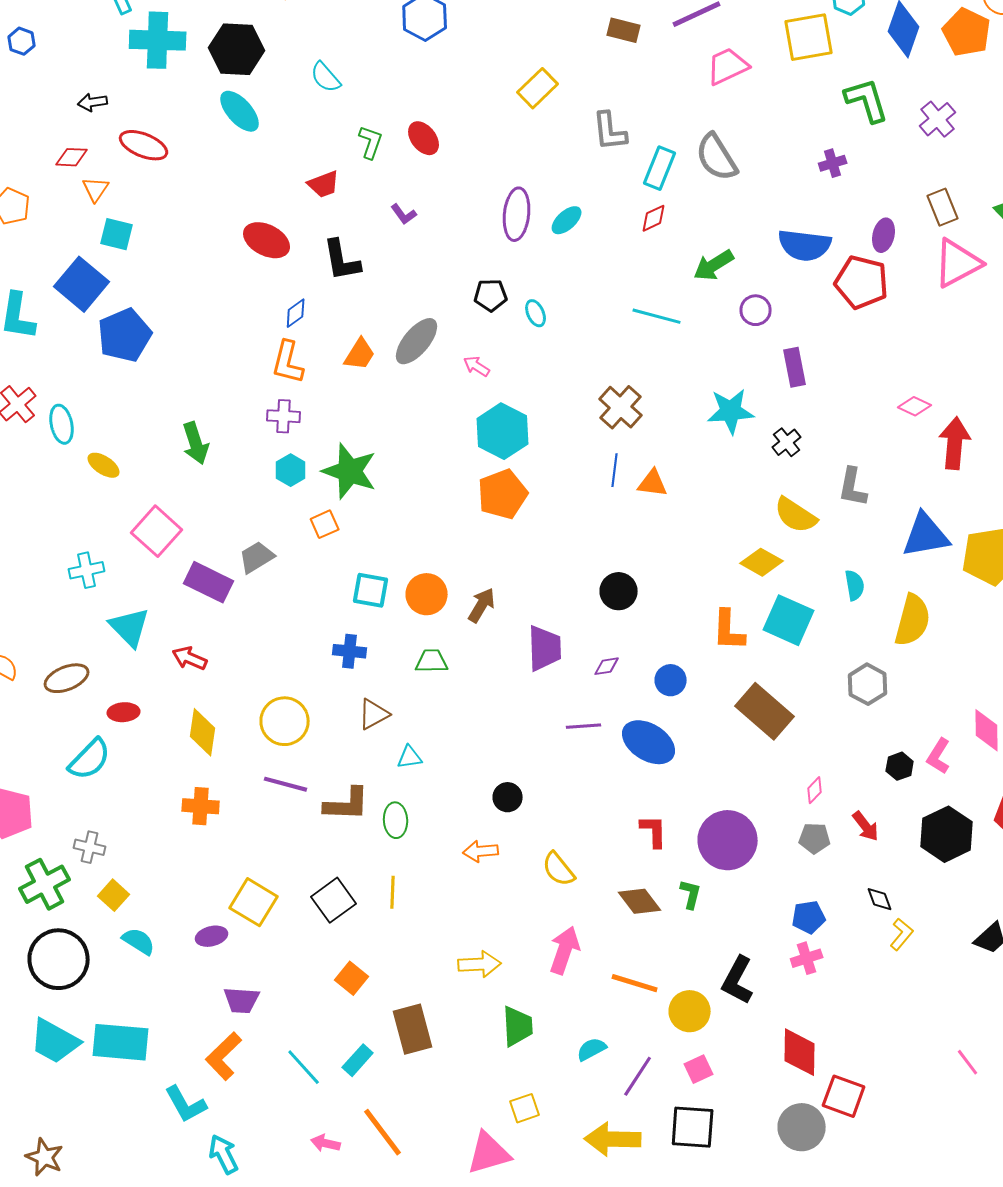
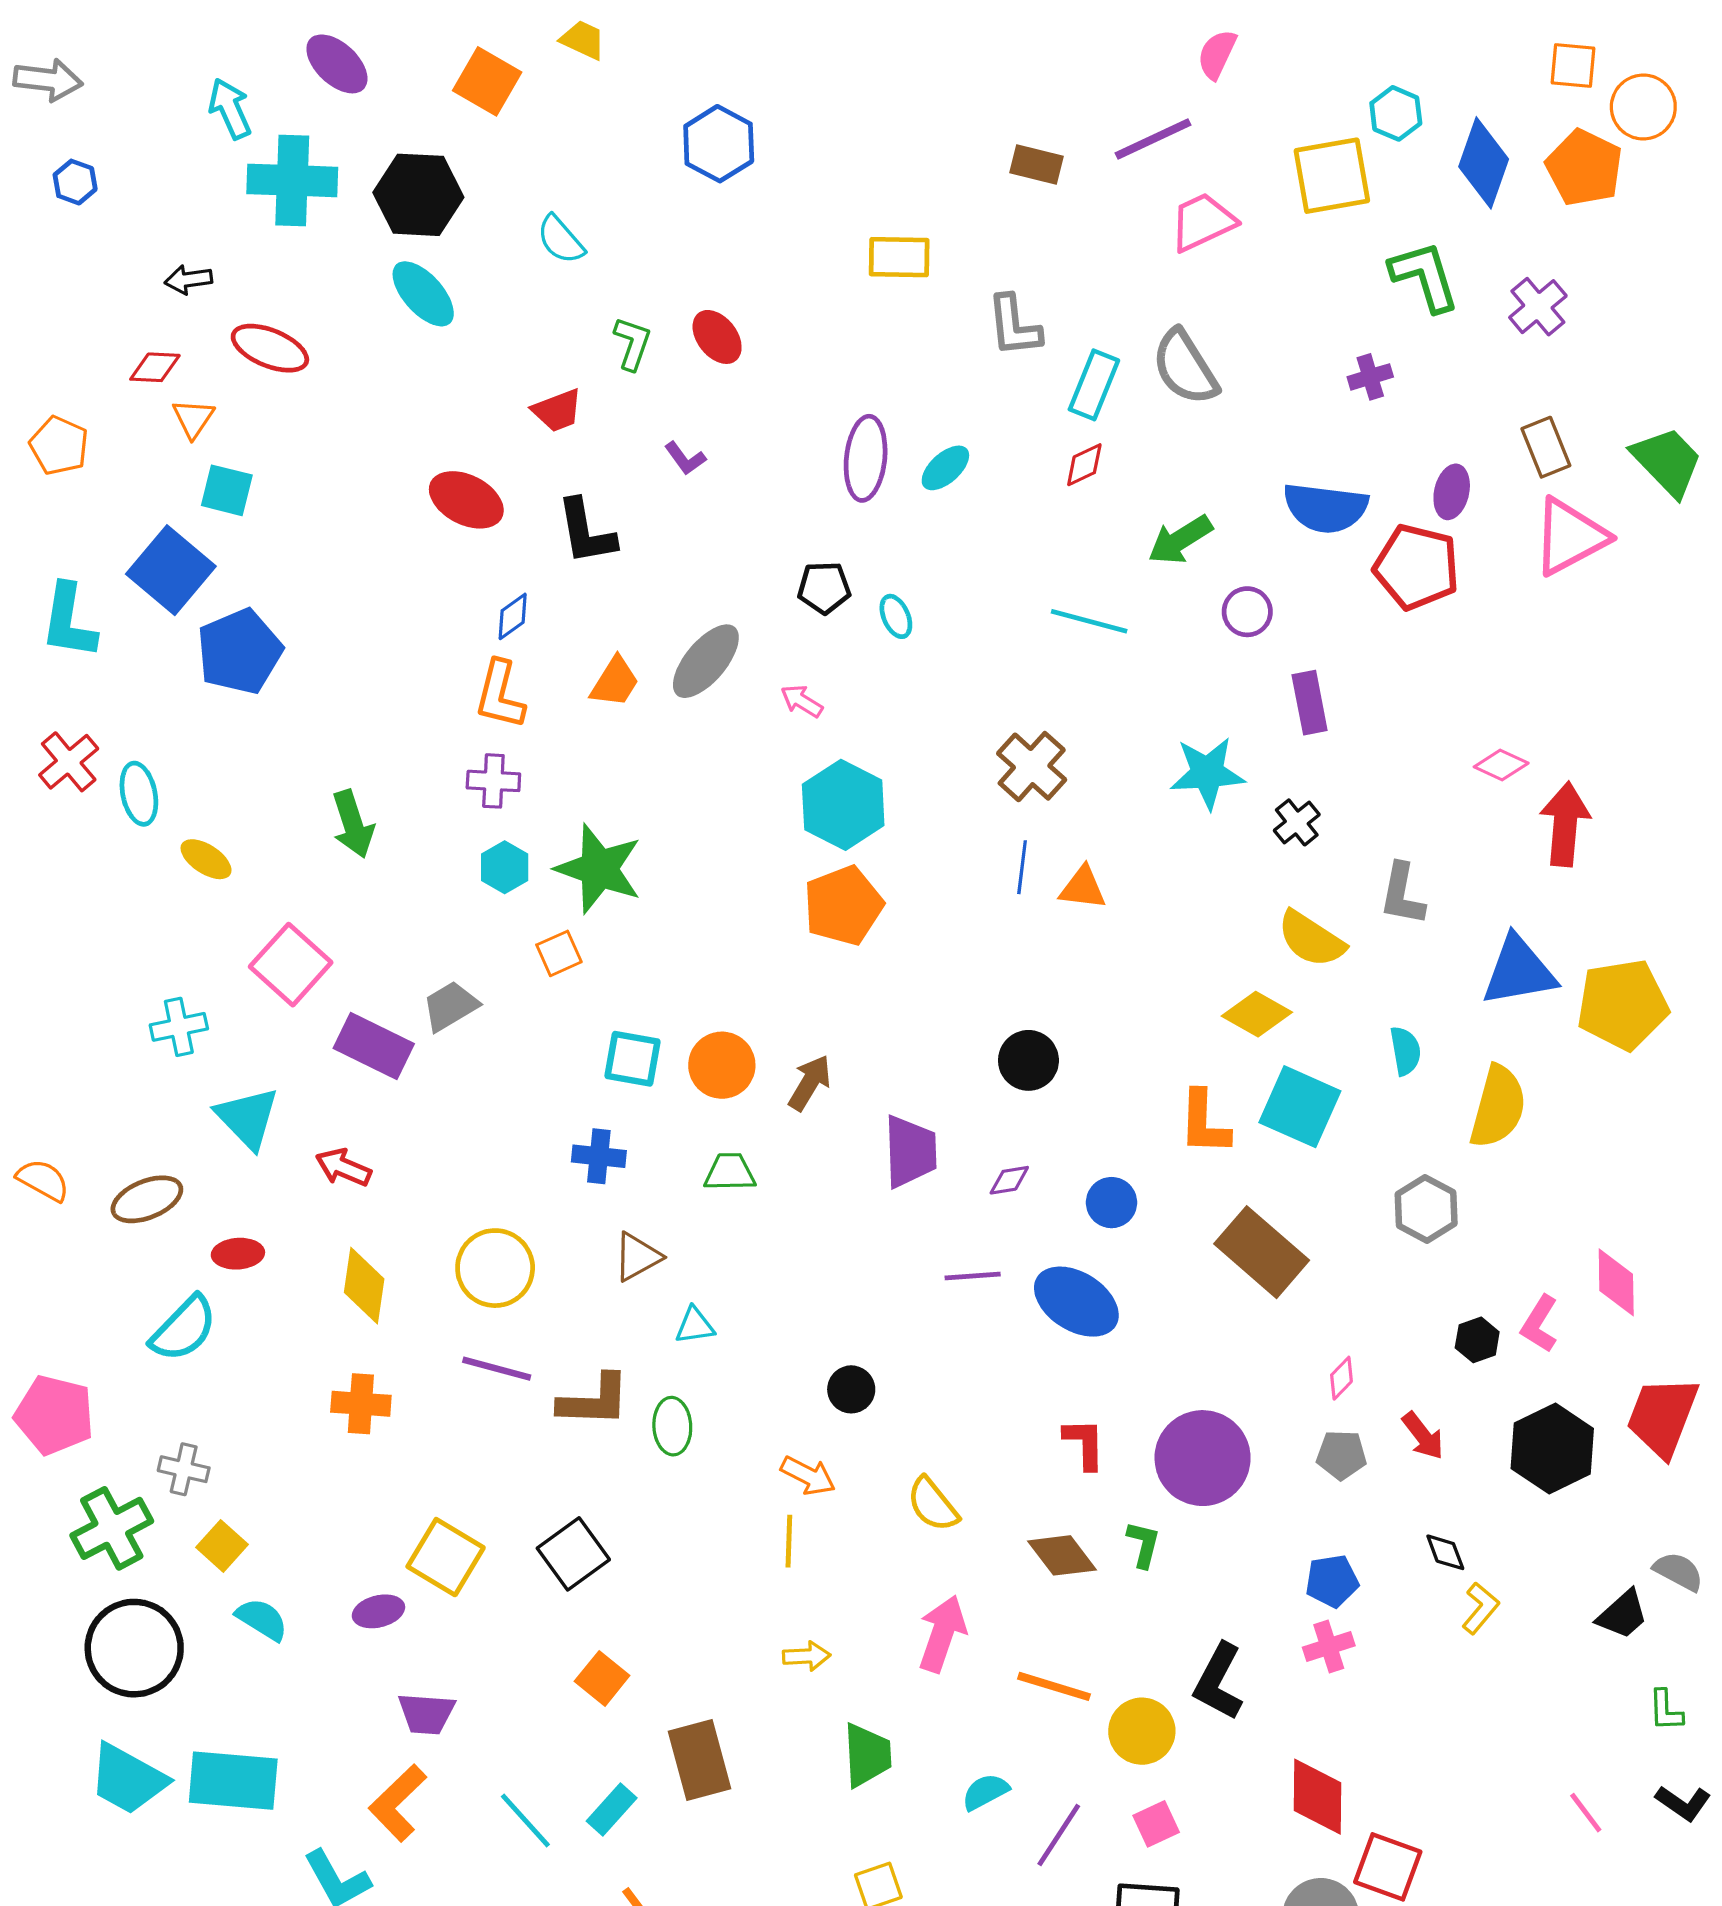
yellow rectangle: (538, 88) -> (899, 257), turned 45
orange arrow: (481, 851) -> (808, 1476), turned -148
yellow line: (393, 892) -> (789, 1541), moved
yellow arrow: (480, 964) -> (806, 1656), size x0.7

